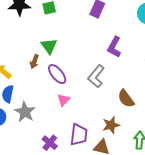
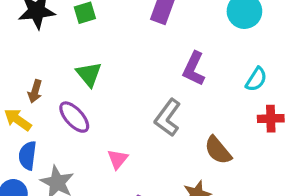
brown arrow: (34, 62) -> (35, 91), moved
purple ellipse: (57, 74) -> (74, 117), moved

